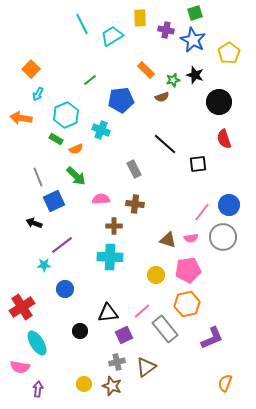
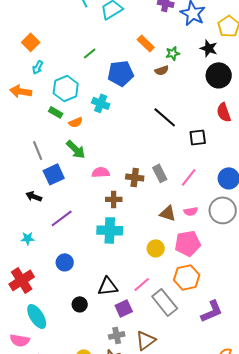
black star: (195, 75) -> (209, 48), moved
gray rectangle: (134, 169) -> (160, 173), moved
pink line: (202, 212) -> (189, 177), moved
cyan star: (44, 265) -> (28, 238), moved

